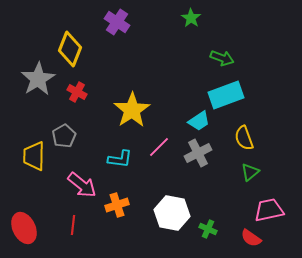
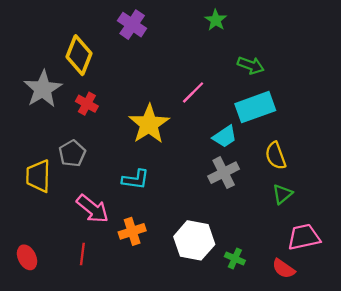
pink line: (159, 147) -> (193, 92), moved
red ellipse: (24, 228) -> (27, 257), size x0.7

